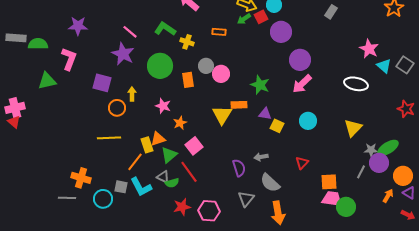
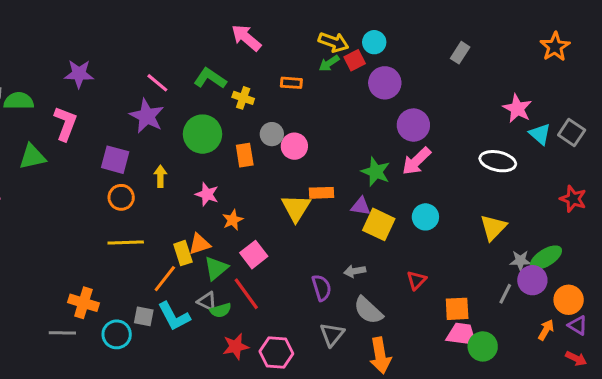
green star: (260, 85) -> (376, 172), moved
orange circle: (117, 108) -> (121, 197), moved
yellow square: (277, 126) -> (379, 224), size x1.5

